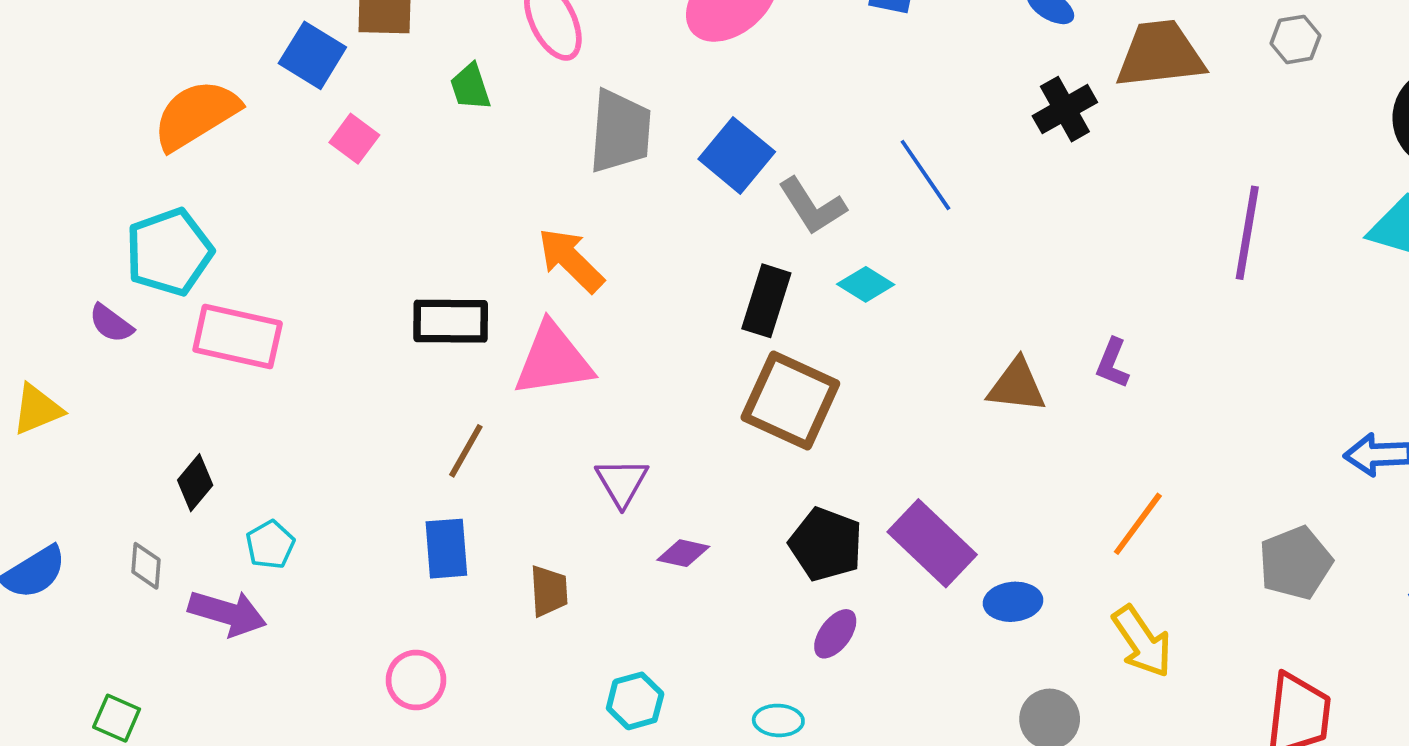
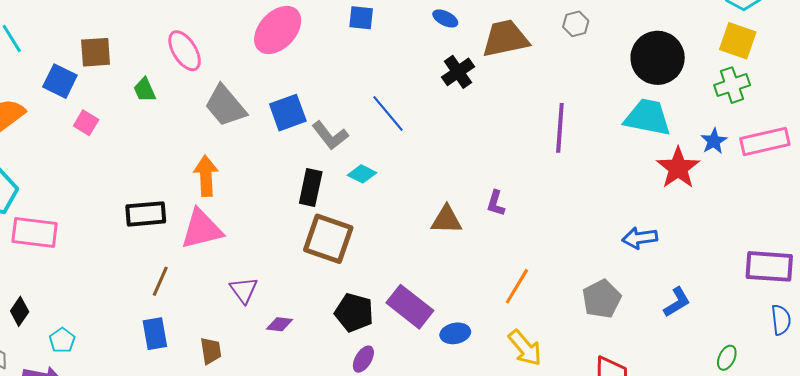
gray trapezoid: (620, 131) -> (225, 106), turned 141
blue square: (737, 155) -> (288, 113), turned 36
orange arrow: (571, 260) -> (206, 176), turned 48

